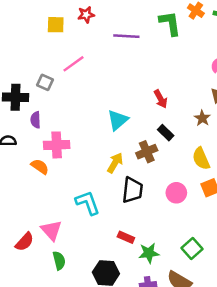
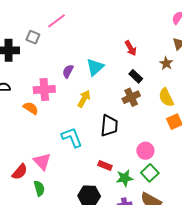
purple semicircle: (36, 120) -> (68, 71), moved, turned 32
brown cross: (147, 152) -> (131, 97), moved
yellow arrow: (115, 163) -> (84, 99), moved
pink circle: (176, 193) -> (145, 151), moved
green square: (192, 248) -> (150, 173), moved
green semicircle: (59, 261) -> (39, 188), moved

